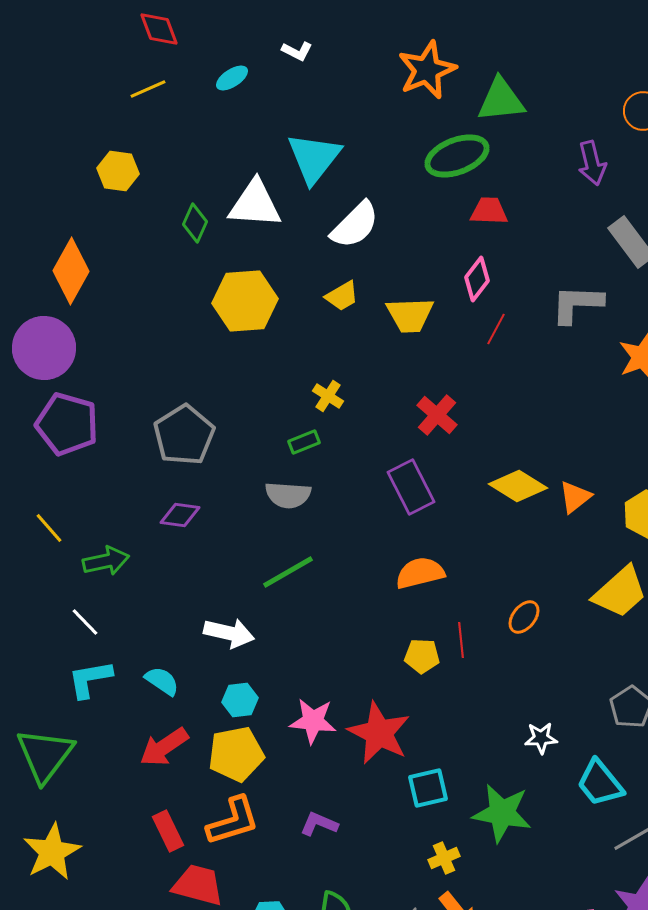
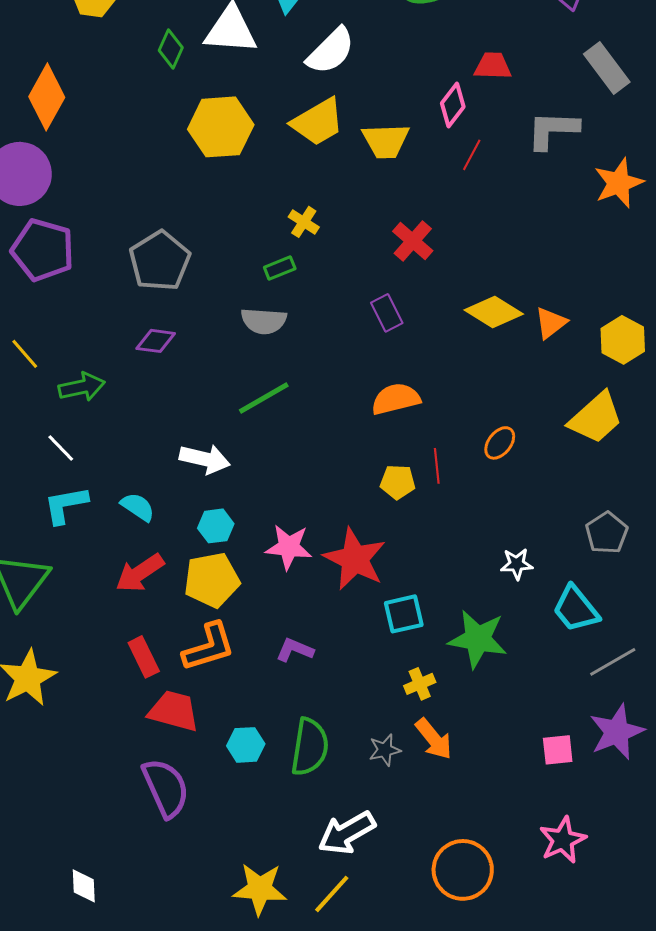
red trapezoid: (489, 211) -> (493, 66), moved
yellow trapezoid: (342, 296) -> (318, 122), size x1.6
purple rectangle: (411, 487) -> (387, 313), size x0.7

